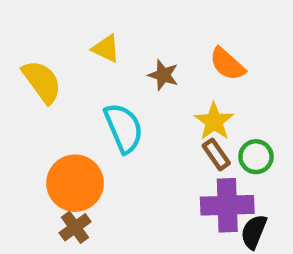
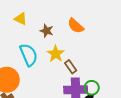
yellow star: (214, 121) -> (56, 54), moved
green circle: (256, 157) -> (92, 88), moved

